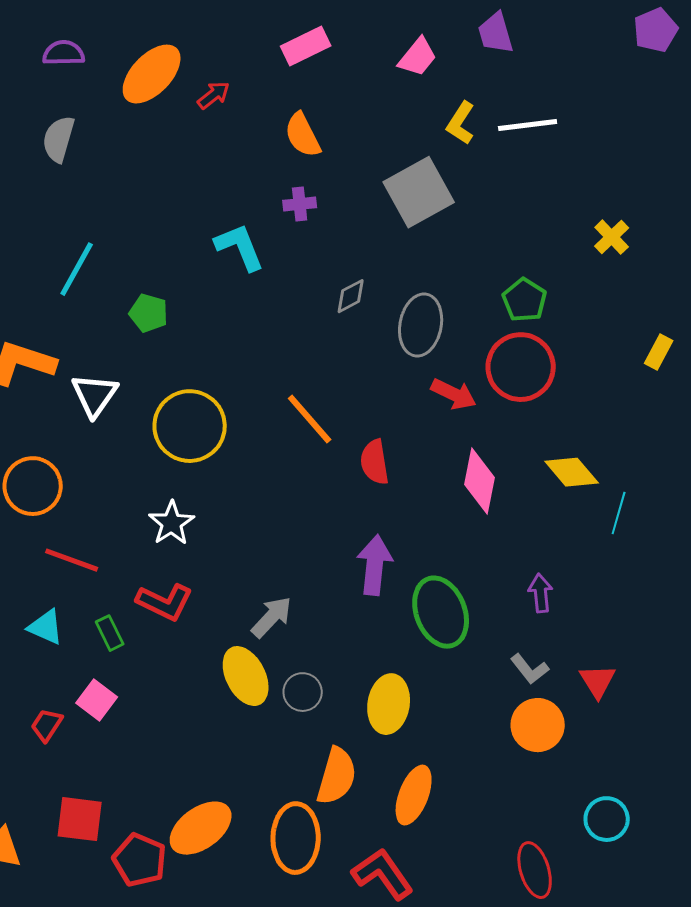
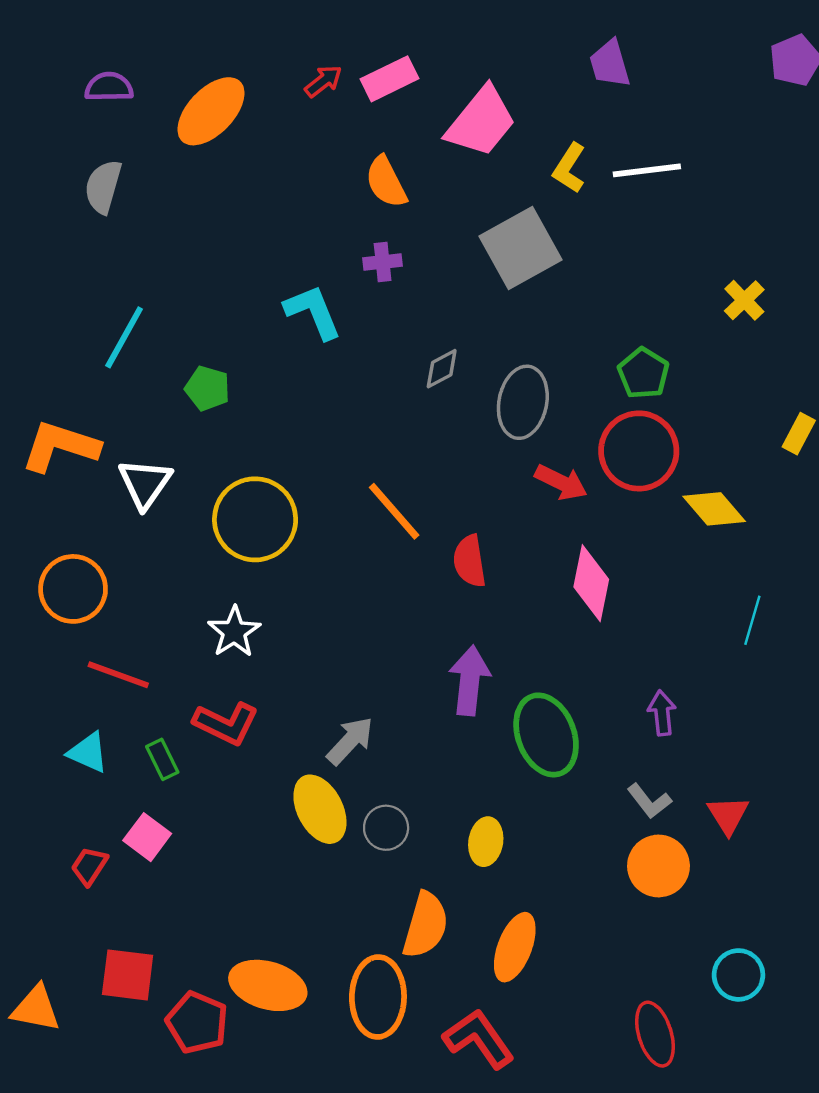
pink trapezoid: (418, 57) -> (481, 122), moved, size x1.6
red arrow: (214, 95) -> (323, 81), moved
yellow diamond: (572, 472) -> (714, 509), moved
yellow ellipse: (389, 704) -> (486, 842), size x0.7
orange ellipse: (201, 828) -> (268, 985), turned 52

